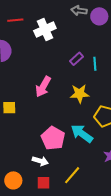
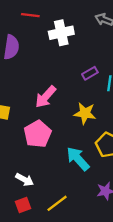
pink pentagon: (53, 138) -> (38, 134), moved
red square: (43, 183) -> (23, 205), turned -32

